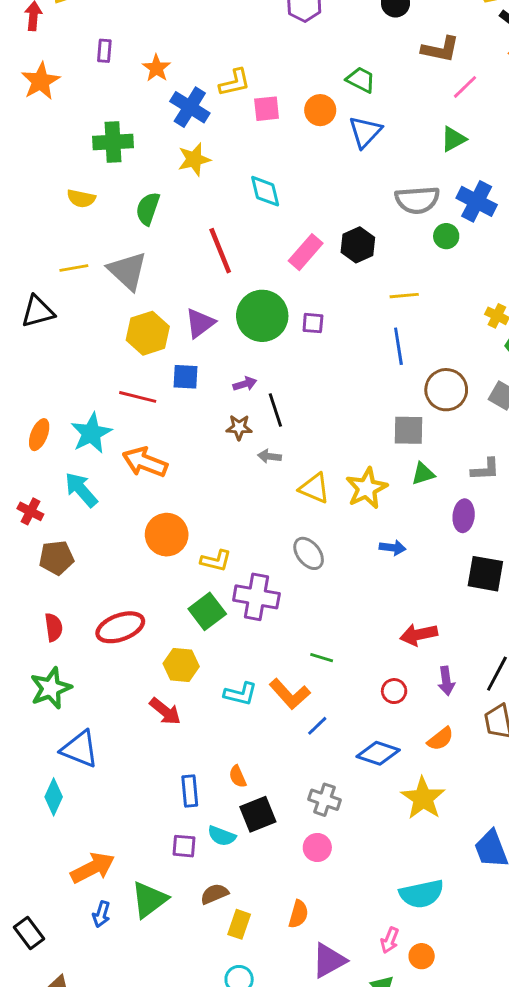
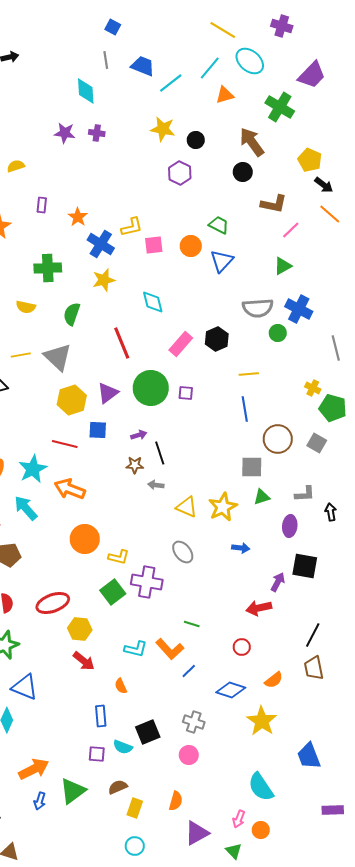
yellow hexagon: (181, 665) -> (80, 629), moved
purple arrow: (446, 681) -> (278, 582), moved, turned -144
orange semicircle: (238, 777) -> (121, 686), moved
cyan semicircle: (422, 894) -> (261, 787), turned 68

